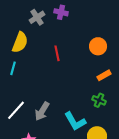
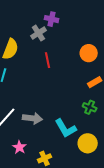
gray cross: (37, 17) -> (38, 33), moved
gray arrow: (42, 111) -> (32, 118), turned -114

